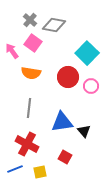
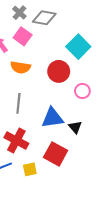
pink circle: (91, 86) -> (82, 91), moved
red square: (65, 157) -> (56, 154), size x1.6

